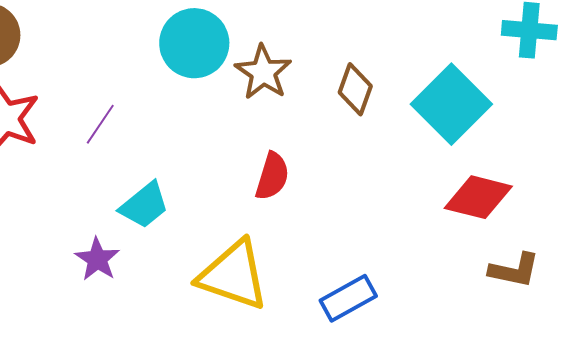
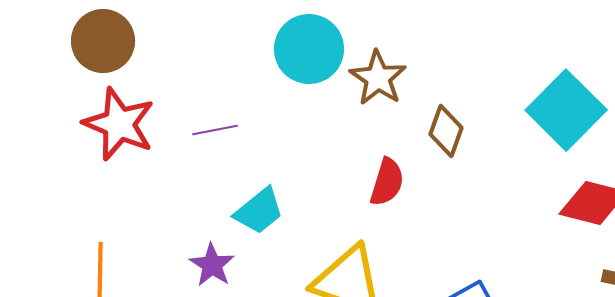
brown diamond: (355, 89) -> (446, 131), moved
purple line: (100, 124) -> (215, 130), turned 45

